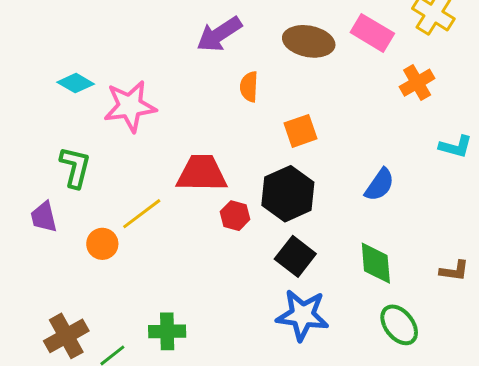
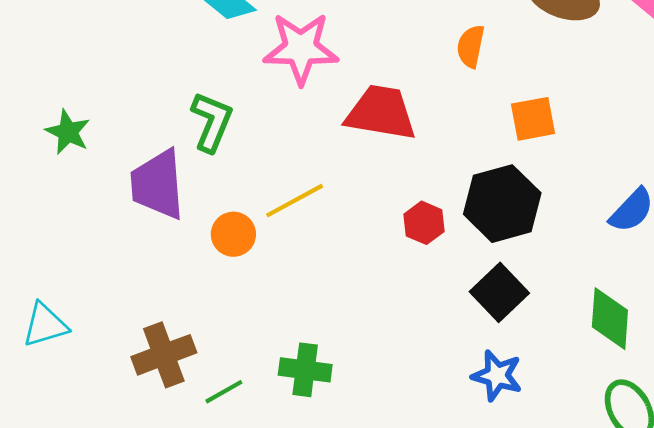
red trapezoid: (202, 173) -> (381, 113), moved
purple trapezoid: (44, 217) -> (158, 184), size x1.6
blue star: (302, 315) -> (497, 376), size x0.7

